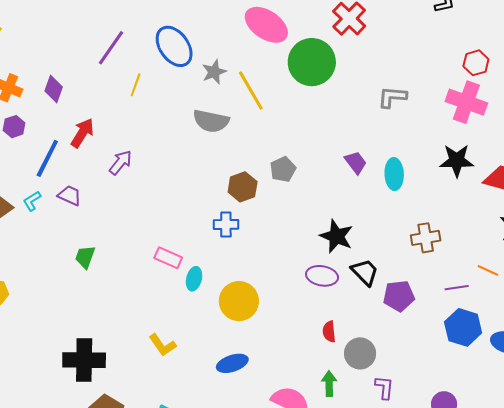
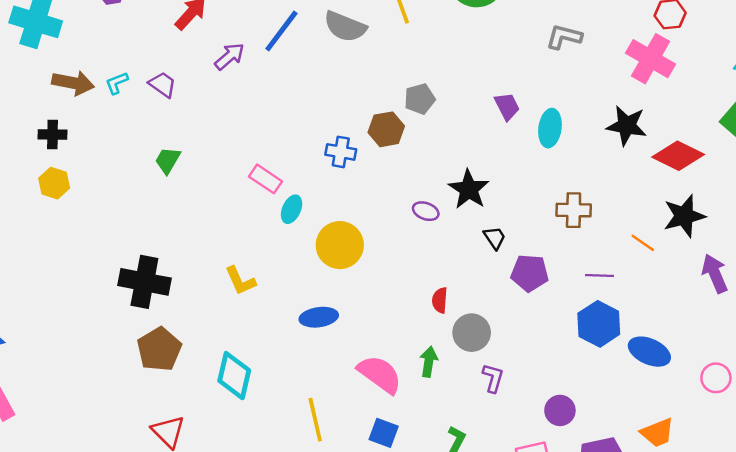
blue line: (47, 158) -> (281, 31), moved
brown hexagon: (243, 187) -> (386, 129), moved
orange line: (488, 270) -> (643, 243), moved
black trapezoid: (365, 272) -> (495, 238), size x0.7
purple ellipse: (322, 276) -> (426, 211), moved, size x0.7

